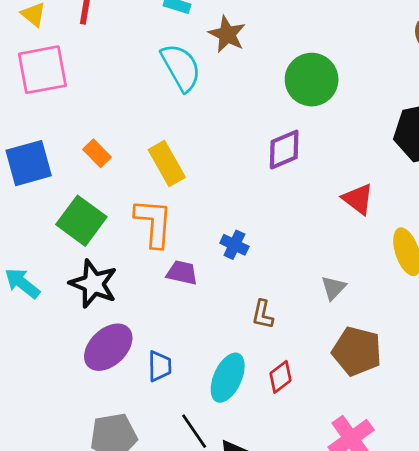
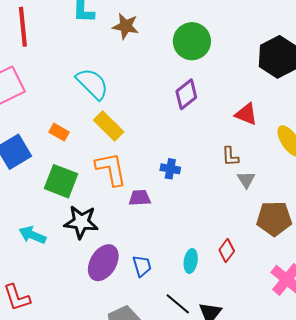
cyan semicircle: (181, 67) -> (92, 84), moved
brown L-shape: (263, 314) -> (230, 156), moved
cyan ellipse: (228, 378) -> (191, 261), size x0.7

